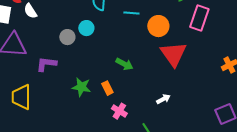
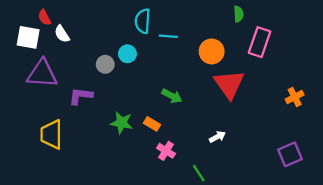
cyan line: (131, 13) -> (168, 36), moved
orange rectangle: (107, 88) -> (152, 124), turned -32

